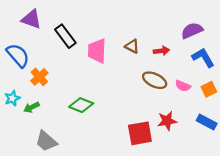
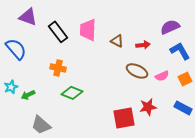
pink trapezoid: (97, 51) -> (88, 30), moved
orange cross: (39, 77) -> (58, 68), moved, turned -35
pink semicircle: (183, 86) -> (162, 76), turned -48

